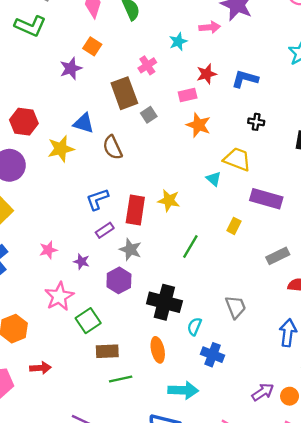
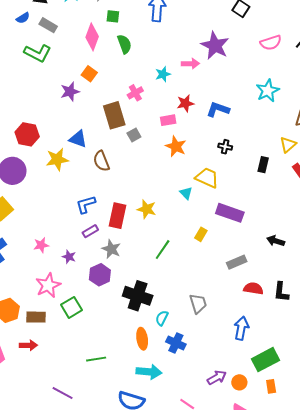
orange ellipse: (158, 350) -> (142, 339), moved
brown rectangle: (107, 351) -> (36, 317), moved

